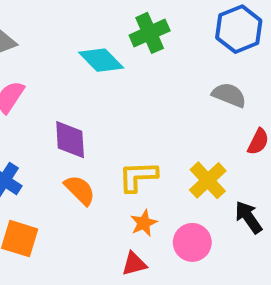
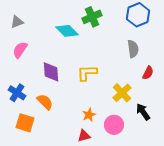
gray semicircle: (229, 95) -> (133, 49), turned 60
yellow L-shape: (138, 176) -> (87, 73), moved
orange semicircle: (80, 190) -> (45, 102), moved

